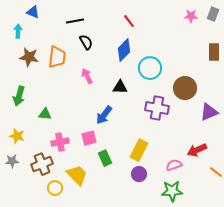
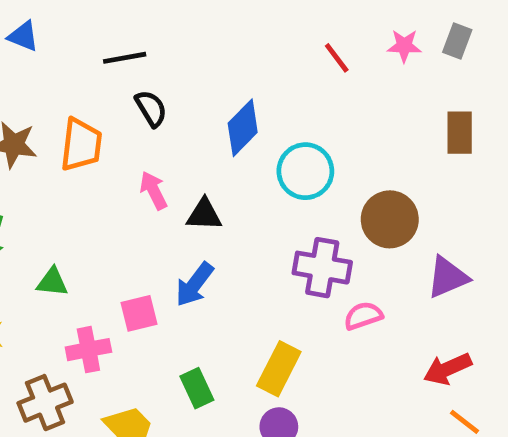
red line: (129, 21) -> (337, 58), moved
black triangle: (120, 87) -> (204, 215), moved
pink square: (89, 138) -> (139, 313), moved
red arrow: (197, 150) -> (448, 369), moved
pink semicircle: (174, 165) -> (363, 316), moved

